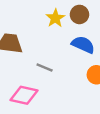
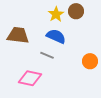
blue semicircle: (83, 45) -> (56, 36), moved

